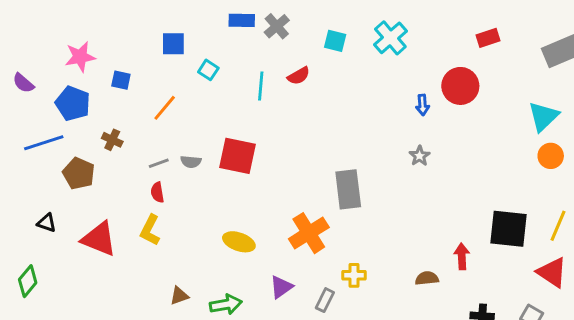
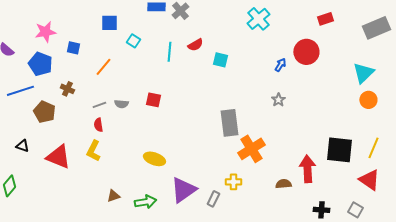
cyan square: (335, 41) -> (220, 60), moved
blue arrow: (422, 105) -> (280, 65), turned -144
red square: (237, 156) -> (153, 100), size x0.6
orange cross: (309, 233) -> (251, 149), moved
red arrow: (462, 256) -> (307, 169), size x1.5
purple triangle: (281, 287) -> (183, 190), size x1.6

